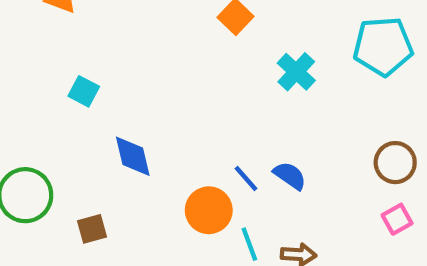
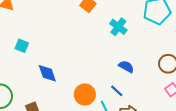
blue semicircle: (290, 176) -> (126, 67), moved
blue line: (246, 179) -> (117, 91), moved

